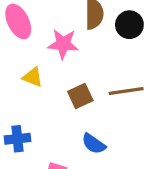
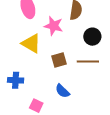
black circle: (129, 25) -> (92, 37), moved
yellow triangle: (33, 77) -> (31, 43), size x1.5

